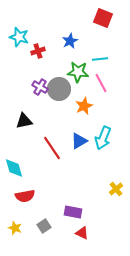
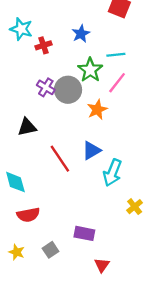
green star: (78, 72) -> (90, 70), turned 30
pink line: (101, 83) -> (117, 83), turned 66
cyan arrow: (103, 138) -> (112, 173), moved
red triangle: (82, 233) -> (102, 265), moved, turned 40

